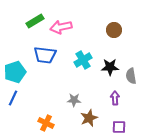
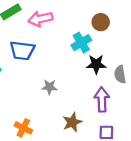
cyan cross: (83, 60) -> (81, 43), moved
purple arrow: (115, 98) -> (102, 99), size x1.5
gray star: (74, 100) -> (50, 87), moved

